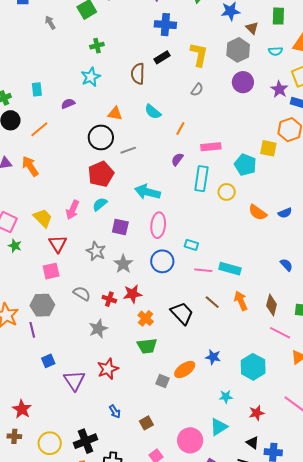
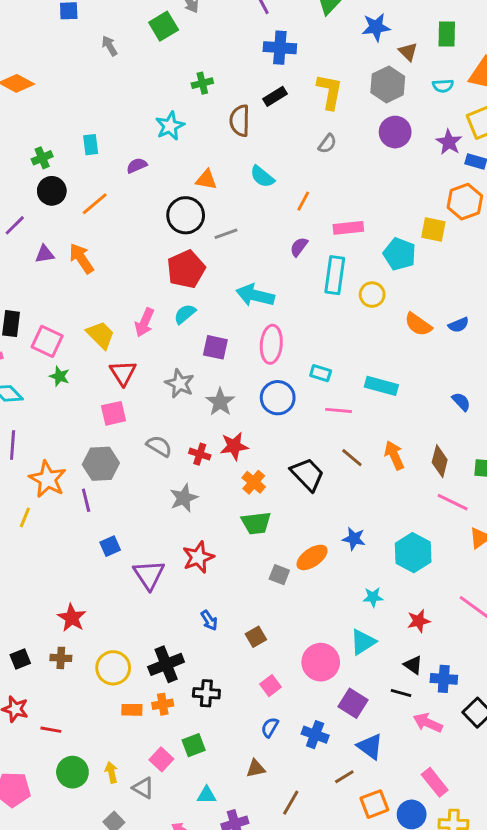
green cross: (97, 46) -> (202, 83), moved
cyan rectangle: (230, 269) -> (381, 386), moved

